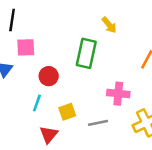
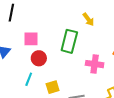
pink square: (26, 47) -> (31, 39), moved
pink cross: (118, 94) -> (95, 64), moved

